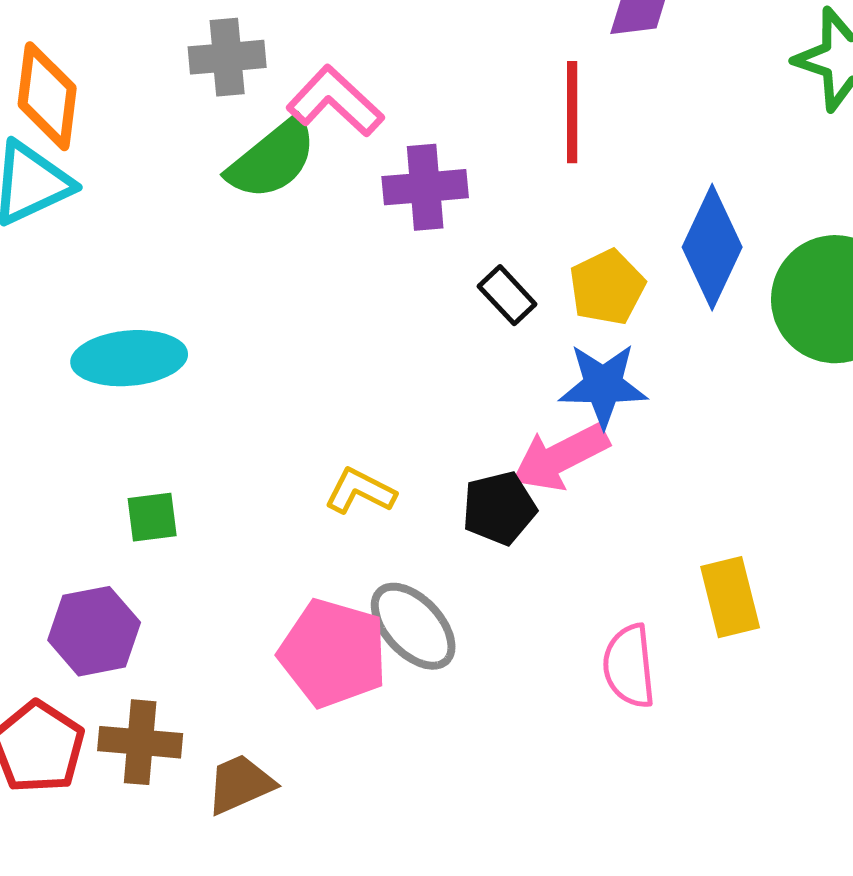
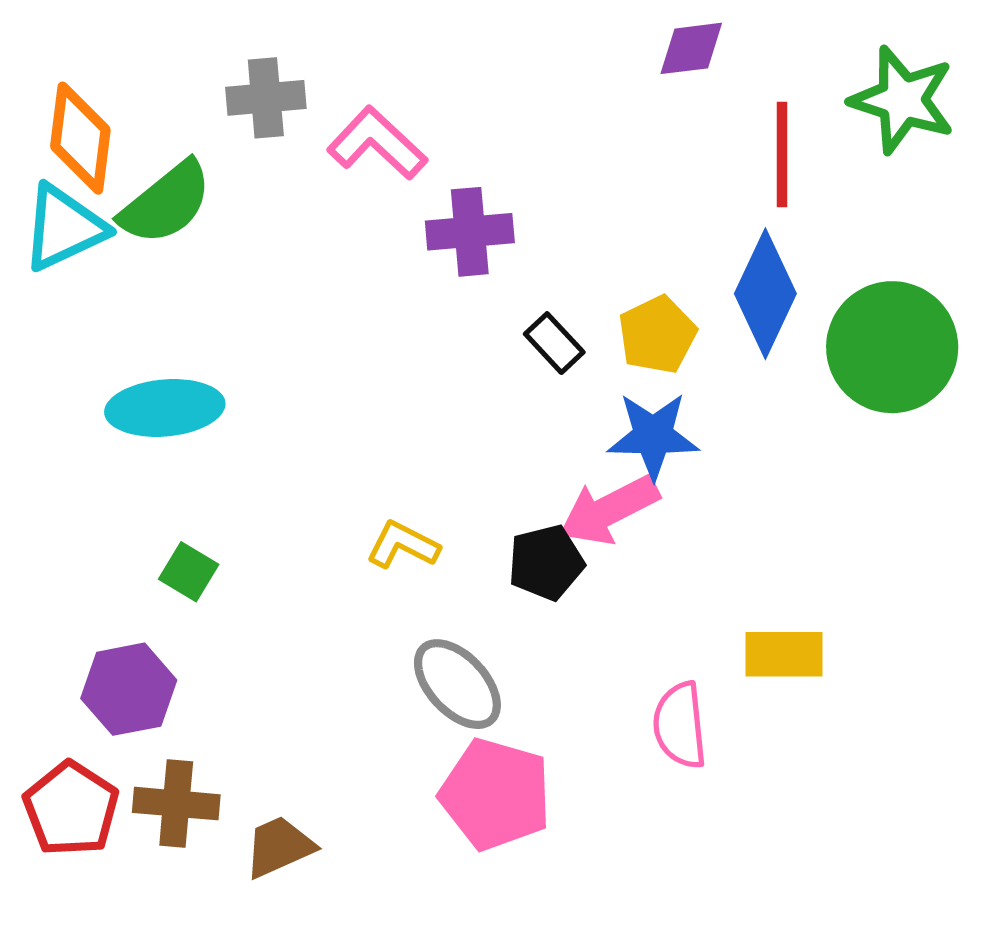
red line: (572, 112) -> (782, 155), moved
green semicircle: (272, 159) -> (166, 203), moved
green square: (152, 517) -> (189, 572), turned 38
yellow rectangle: (730, 597) -> (784, 654), turned -76
pink pentagon: (333, 653) -> (496, 794), moved

